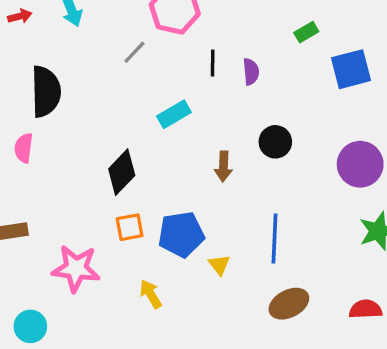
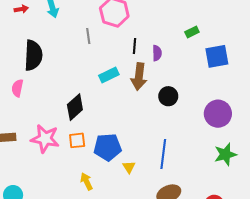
gray line: (134, 52) -> (88, 36), turned -56
brown arrow: (223, 166) -> (139, 77), moved, size x1.5
pink star: (76, 268) -> (45, 139), moved

